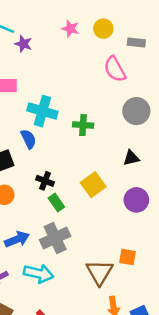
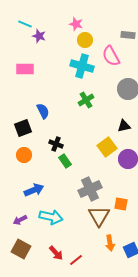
yellow circle: (103, 29) -> (85, 40), moved
cyan cross: (42, 111) -> (82, 66), moved
green cross: (83, 125) -> (86, 100), turned -35
yellow square: (93, 185) -> (107, 147), moved
gray cross: (55, 238) -> (90, 189), moved

